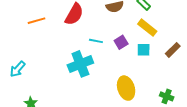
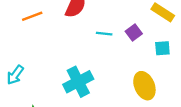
cyan square: (144, 50) -> (162, 48), moved
cyan cross: (80, 64) -> (78, 82), moved

